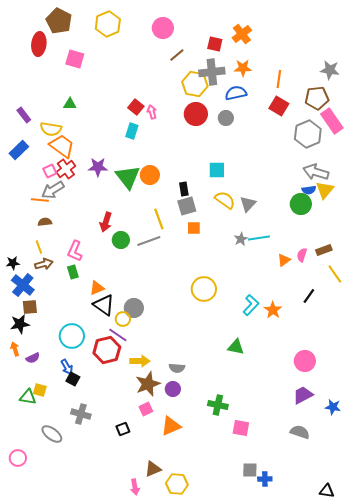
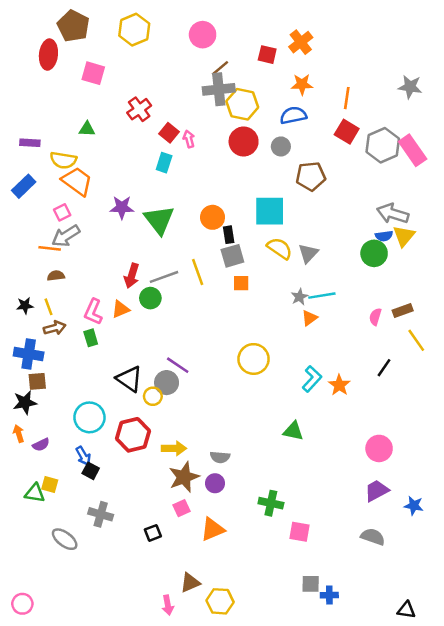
gray cross: (212, 72) -> (219, 89), moved
brown pentagon: (317, 98) -> (311, 176), moved
purple rectangle: (24, 115) -> (30, 143), turned -49
gray hexagon: (308, 134) -> (383, 145), moved
red cross: (66, 169) -> (139, 109), moved
cyan square: (217, 170) -> (270, 211), size x1.5
orange circle: (150, 175) -> (213, 217), moved
gray line: (149, 241) -> (164, 277), moved
orange triangle: (284, 260) -> (309, 318), moved
black star: (13, 263) -> (25, 306), moved
blue cross: (23, 285) -> (29, 354), turned -30
orange triangle: (97, 288) -> (121, 309), moved
purple line: (118, 335) -> (178, 365), moved
pink circle: (18, 458) -> (22, 604), moved

